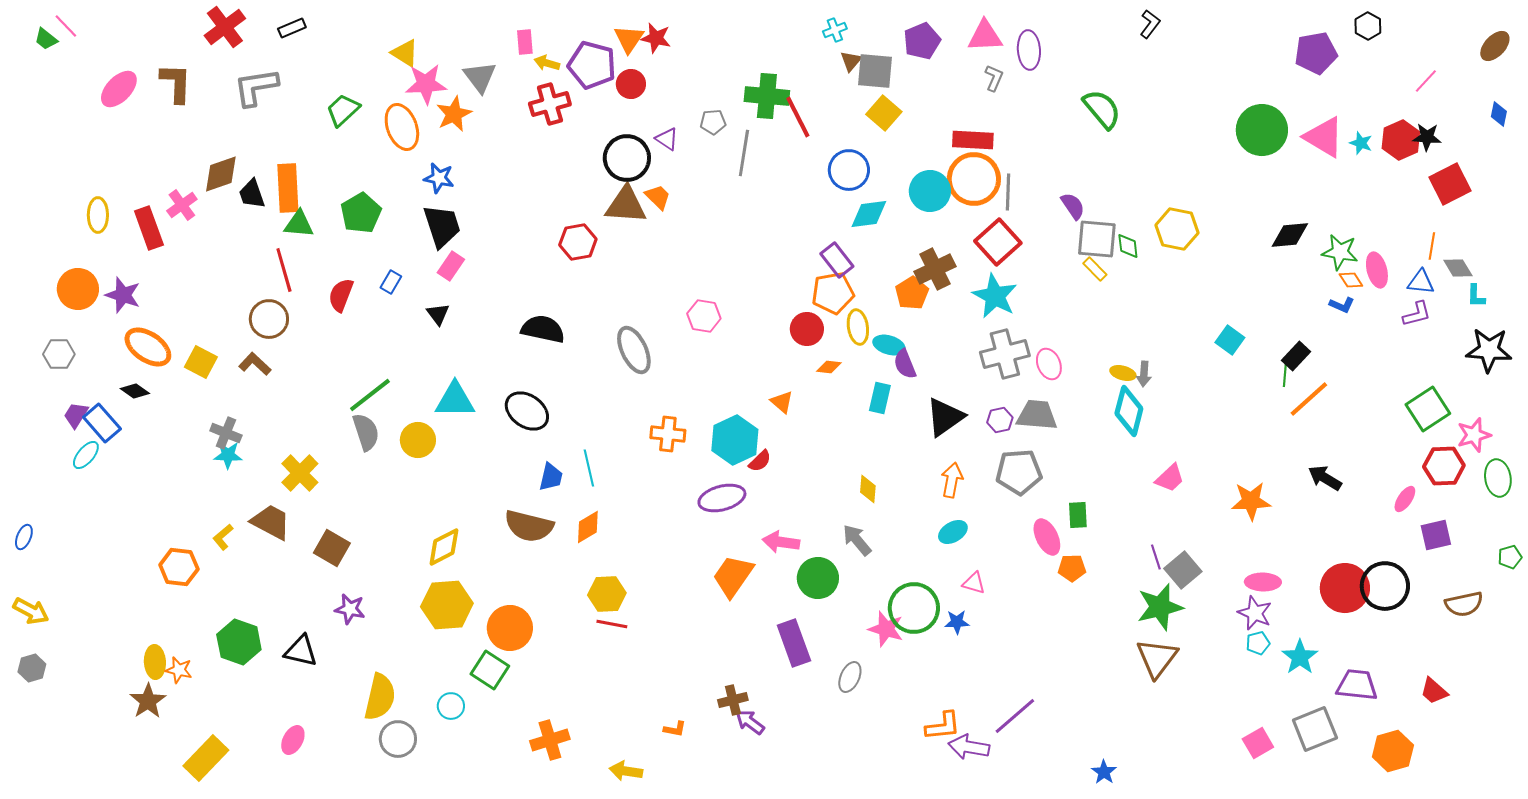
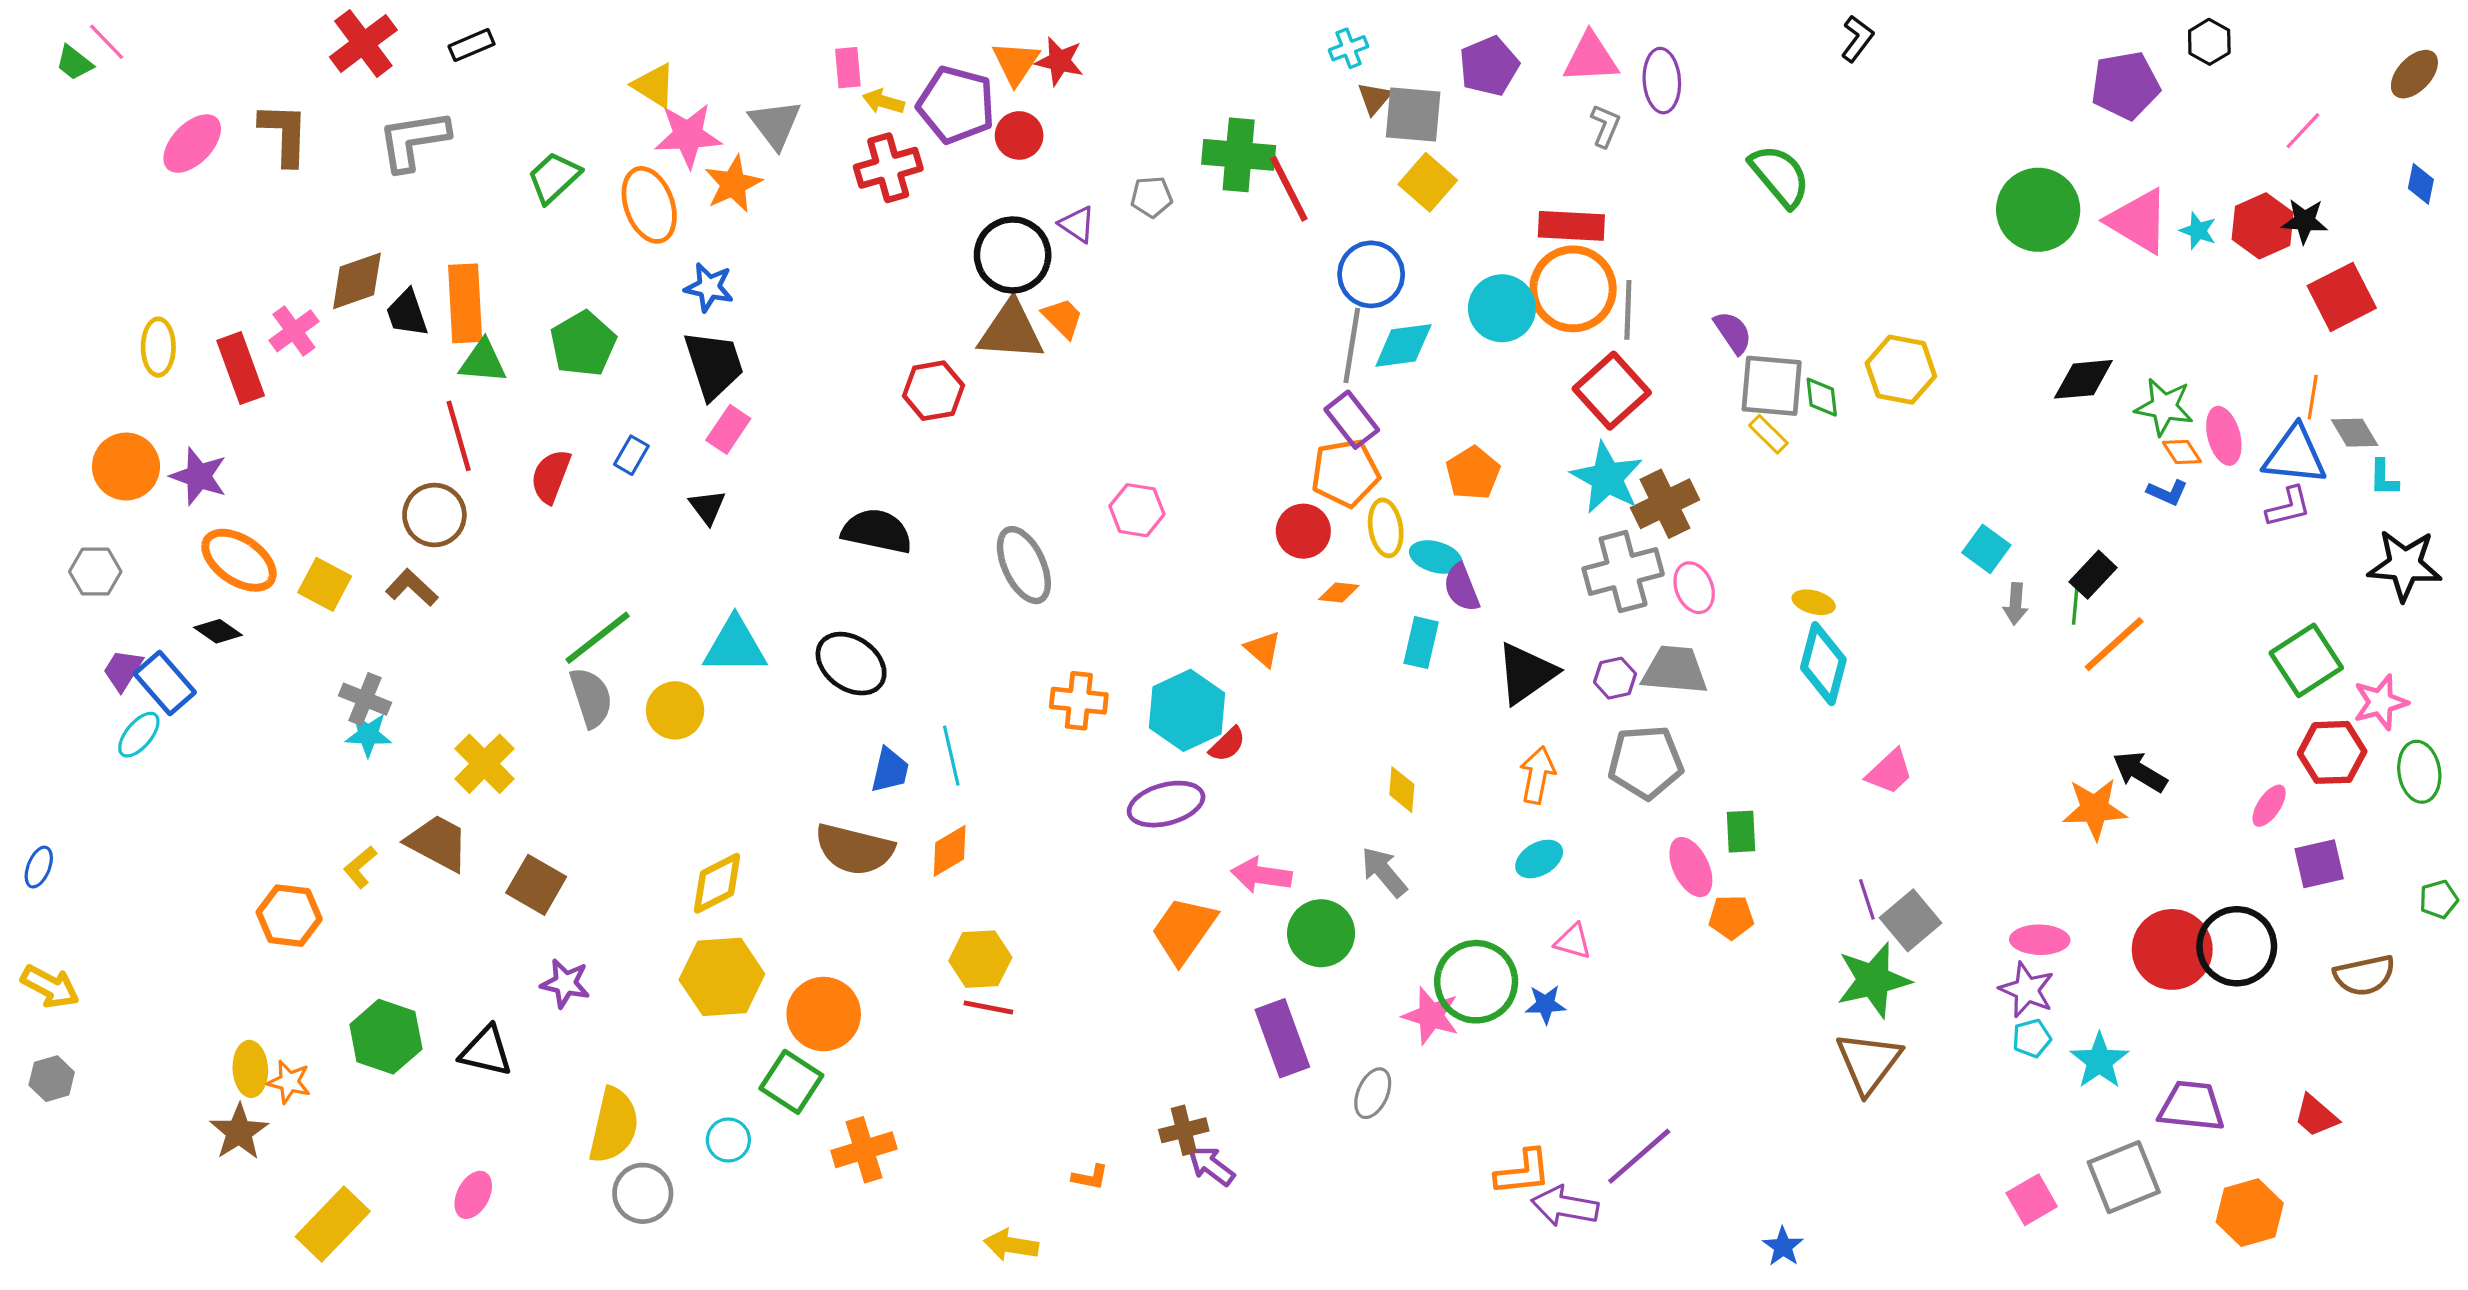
gray line: (744, 153) -> (1352, 345), moved
brown cross: (935, 269) -> (1665, 504), moved
blue triangle: (1421, 282) -> (2295, 455), size x1.5
gray arrow: (1144, 374) -> (2016, 604), moved
orange star: (1251, 501) -> (2095, 809), moved
orange cross: (550, 740) -> (864, 1150), moved

